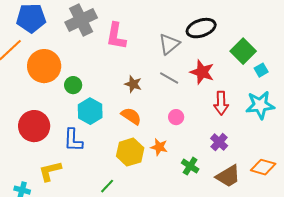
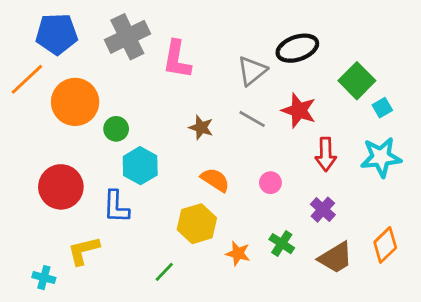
orange semicircle: (131, 116) -> (215, 180), moved
pink circle: (176, 117) -> (270, 183), moved
orange star: (159, 147) -> (238, 253), moved
orange diamond: (263, 167) -> (385, 245), turned -60

